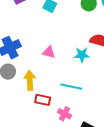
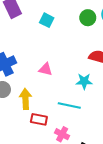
cyan star: (82, 55) -> (84, 81), moved

